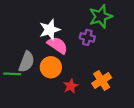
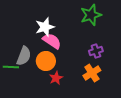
purple cross: (87, 37) -> (96, 51), moved, turned -32
red star: (71, 86) -> (56, 78), moved

